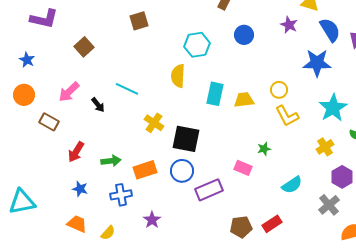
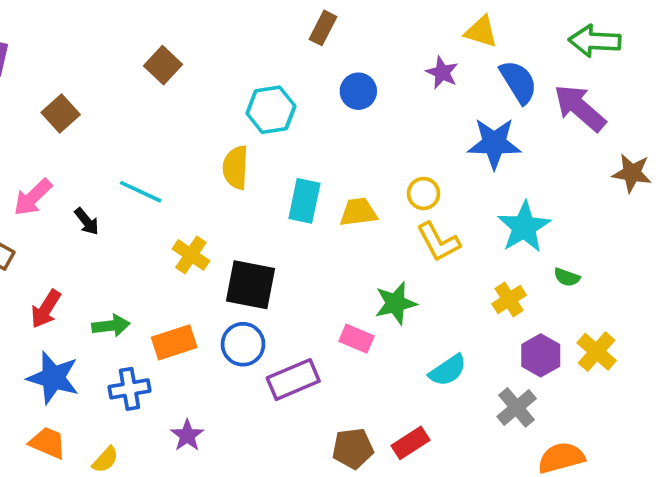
brown square: (139, 21) -> (163, 65), turned -30
green star: (264, 149) -> (396, 303), size x1.6
blue star: (80, 189) -> (53, 378), size x1.8

